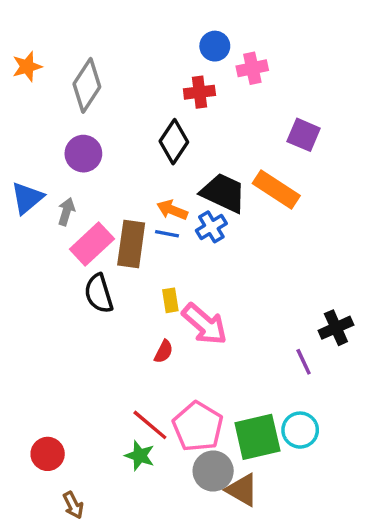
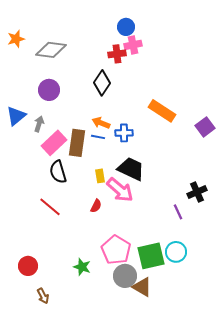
pink cross: (252, 68) -> (133, 45), moved
gray diamond: (87, 85) -> (51, 50), turned 64
purple square: (304, 135) -> (205, 127), moved, turned 30
black trapezoid: (223, 193) -> (131, 169), moved
blue cross: (211, 227) -> (124, 133), turned 30
red line: (150, 425) -> (50, 207), moved

